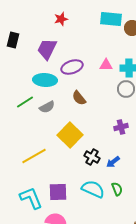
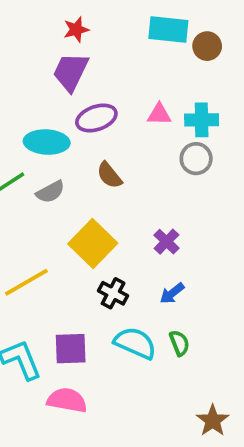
purple trapezoid: (47, 49) -> (71, 72), moved
purple cross: (121, 127) -> (167, 242), moved, turned -32
black cross: (92, 157) -> (113, 293), moved

